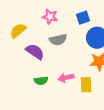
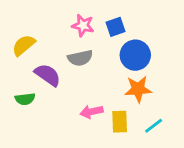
pink star: (50, 17) -> (83, 25), moved
green semicircle: (41, 81) -> (25, 99), moved

